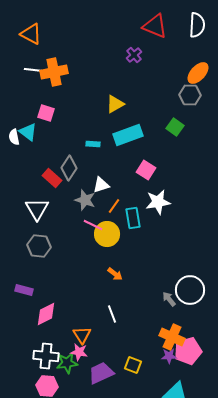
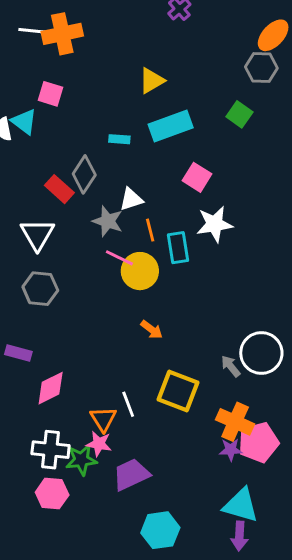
orange line: (114, 206) -> (150, 230), turned -49
white line: (112, 314) -> (128, 404), moved
yellow square: (133, 365) -> (178, 391), moved, size x1.6

